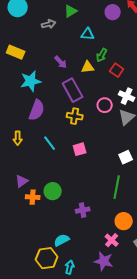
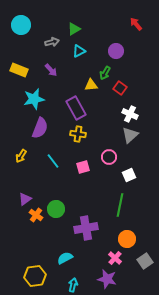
purple circle: (113, 12) -> (116, 51), moved
cyan triangle: (88, 34) -> (79, 51), moved, turned -32
purple arrow: (61, 62) -> (51, 70), moved
pink circle: (105, 105) -> (109, 157), moved
yellow arrow: (18, 138) -> (21, 156), turned 32
orange cross: (33, 197) -> (36, 215), turned 32
purple cross: (83, 210) -> (86, 228), size x1.6
yellow hexagon: (47, 258) -> (35, 276), moved

